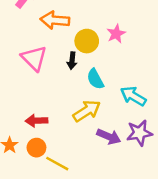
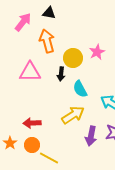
orange arrow: (55, 20) -> (47, 41), turned 70
pink triangle: (34, 58) -> (30, 72), turned -45
purple arrow: (109, 137) -> (91, 136), turned 78

